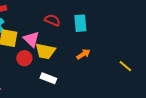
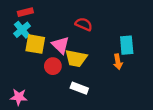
cyan rectangle: (80, 23) -> (127, 45), moved
orange arrow: (83, 54) -> (118, 62), turned 112

